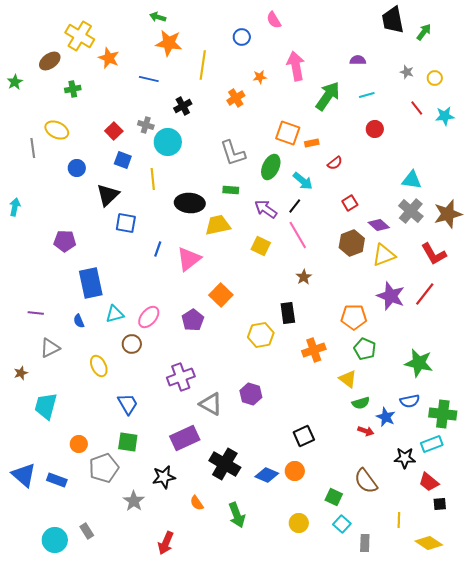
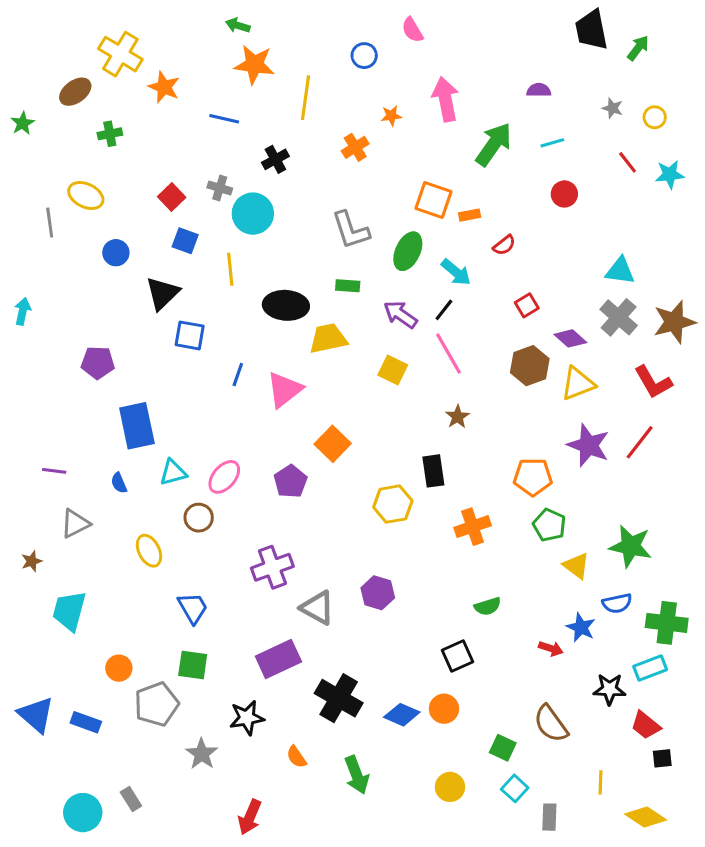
yellow triangle: (348, 379) -> (576, 566), moved
green semicircle: (361, 403) -> (488, 606), moved

